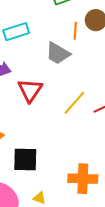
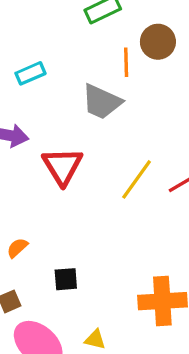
cyan rectangle: (16, 32) -> (30, 73), size x0.7
black square: (25, 159) -> (66, 279), size x0.6

